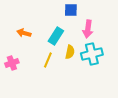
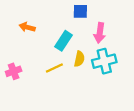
orange arrow: (24, 33) -> (27, 27), moved
yellow line: (48, 60) -> (54, 68), turned 42

